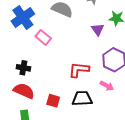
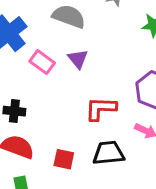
purple triangle: (98, 29) -> (78, 59), moved

